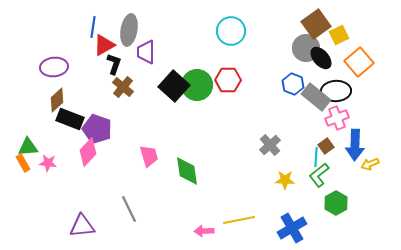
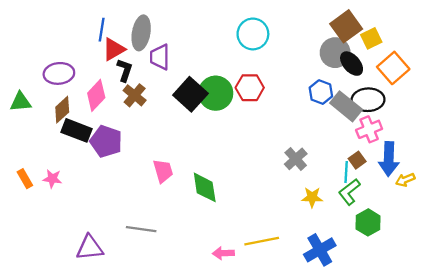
green triangle: (28, 147) -> (21, 102), moved
pink diamond: (88, 152) -> (96, 95), moved
gray line: (129, 209) -> (141, 229), turned -56

